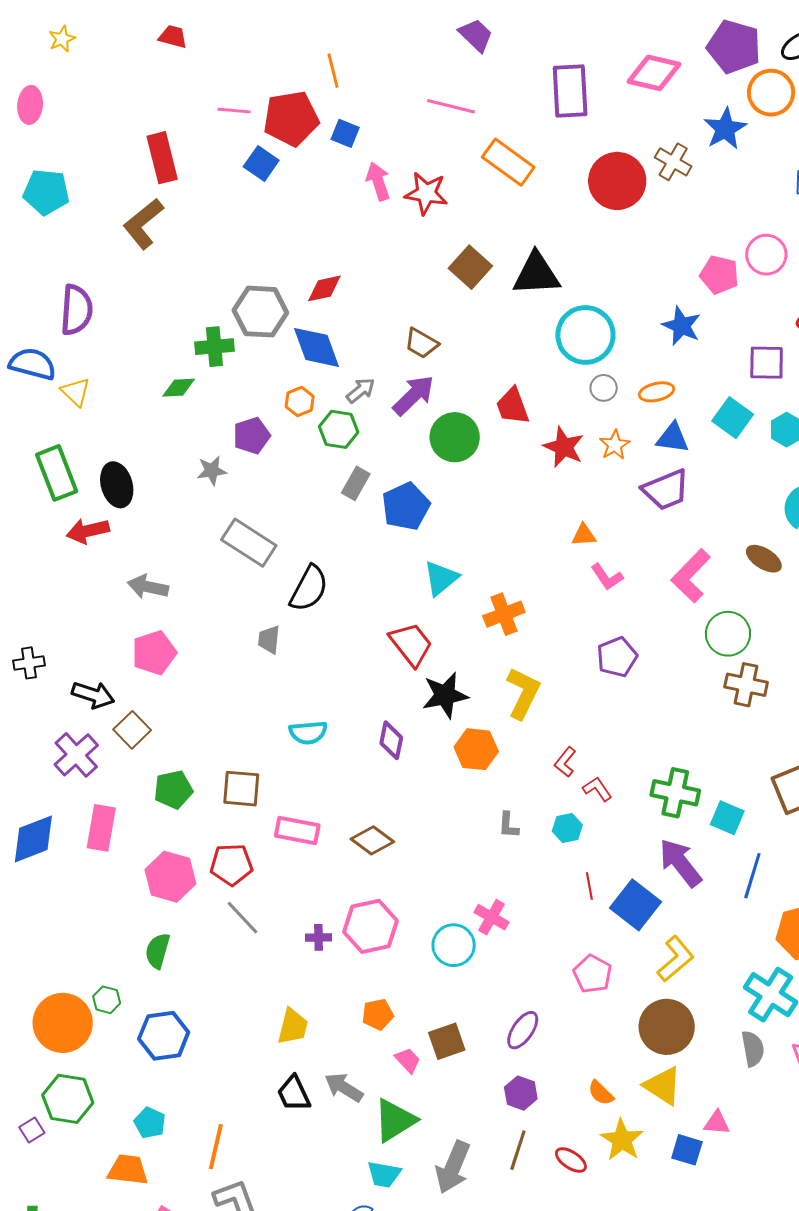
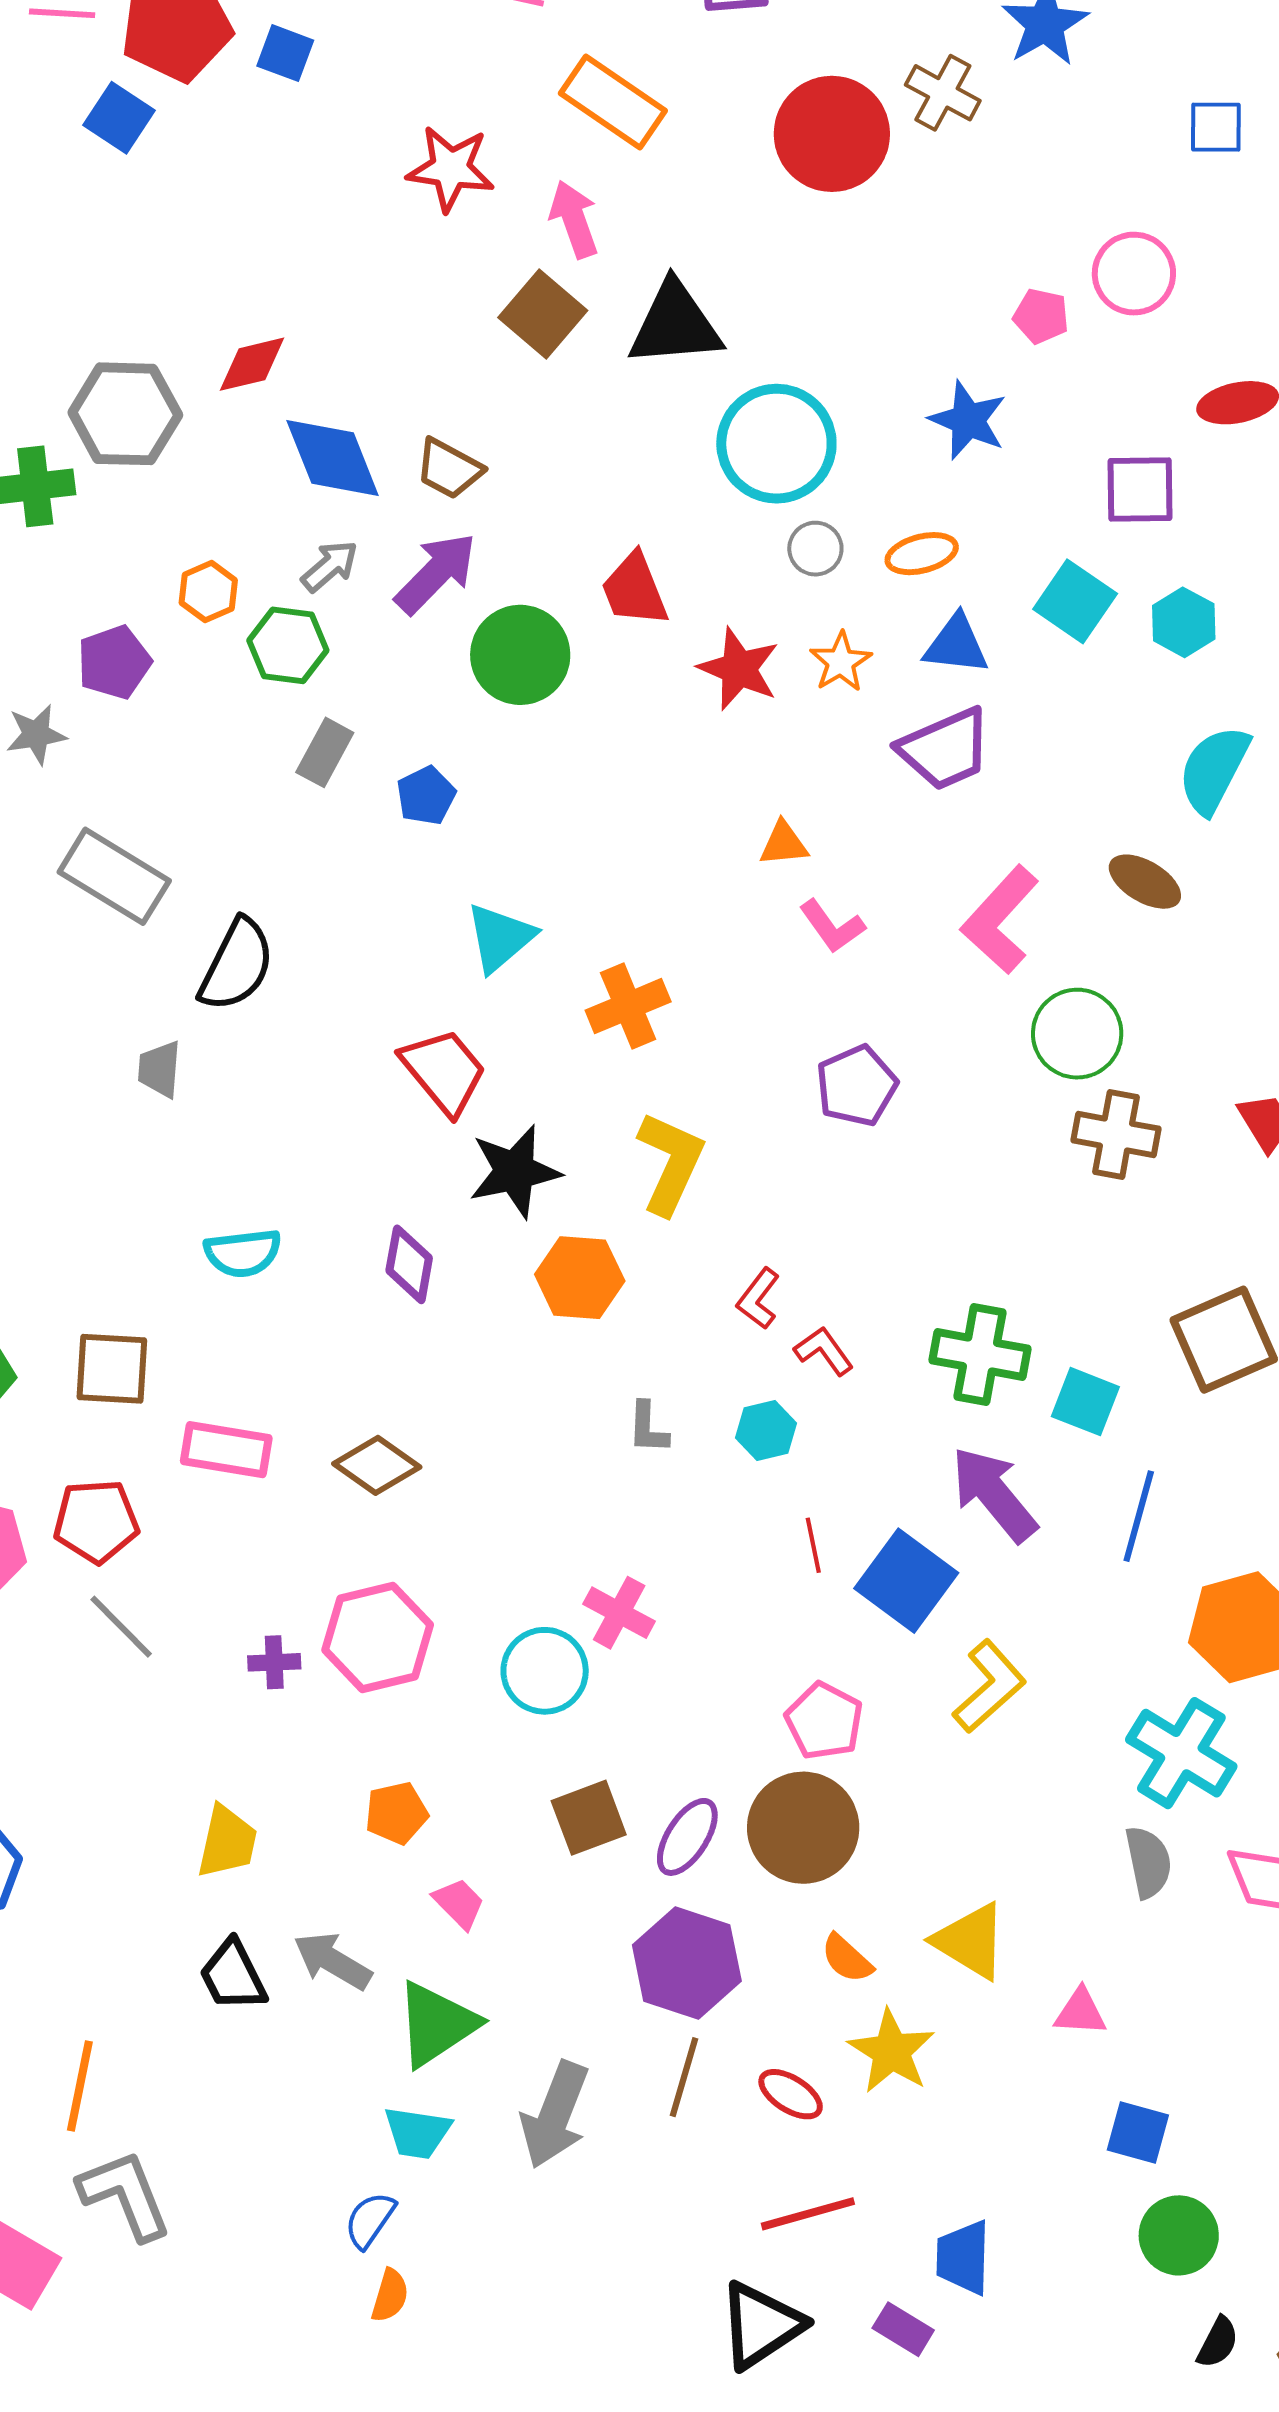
pink arrow: (378, 181) -> (574, 219), moved
pink pentagon: (719, 275) -> (1041, 316), size x0.7
blue diamond: (316, 347) -> (333, 458), moved
blue pentagon: (406, 506) -> (426, 796), size x0.6
brown circle: (667, 1027) -> (803, 1828), moved
brown square: (447, 1041) -> (589, 1818), moved
purple hexagon: (521, 1093) -> (687, 1963), size x1.6
blue square: (687, 1150) -> (1138, 2133), moved

